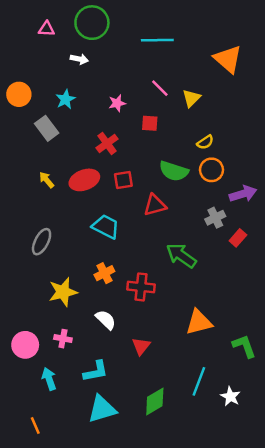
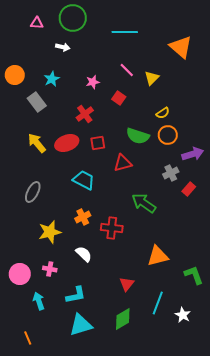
red square: (150, 123) -> (119, 98), turned 32
yellow arrow: (47, 180) -> (37, 143), size x1.5
red triangle: (141, 346) -> (127, 284), moved

